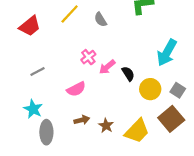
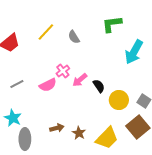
cyan arrow: (167, 53) -> (134, 52), moved
pink semicircle: (76, 89) -> (48, 85), moved

